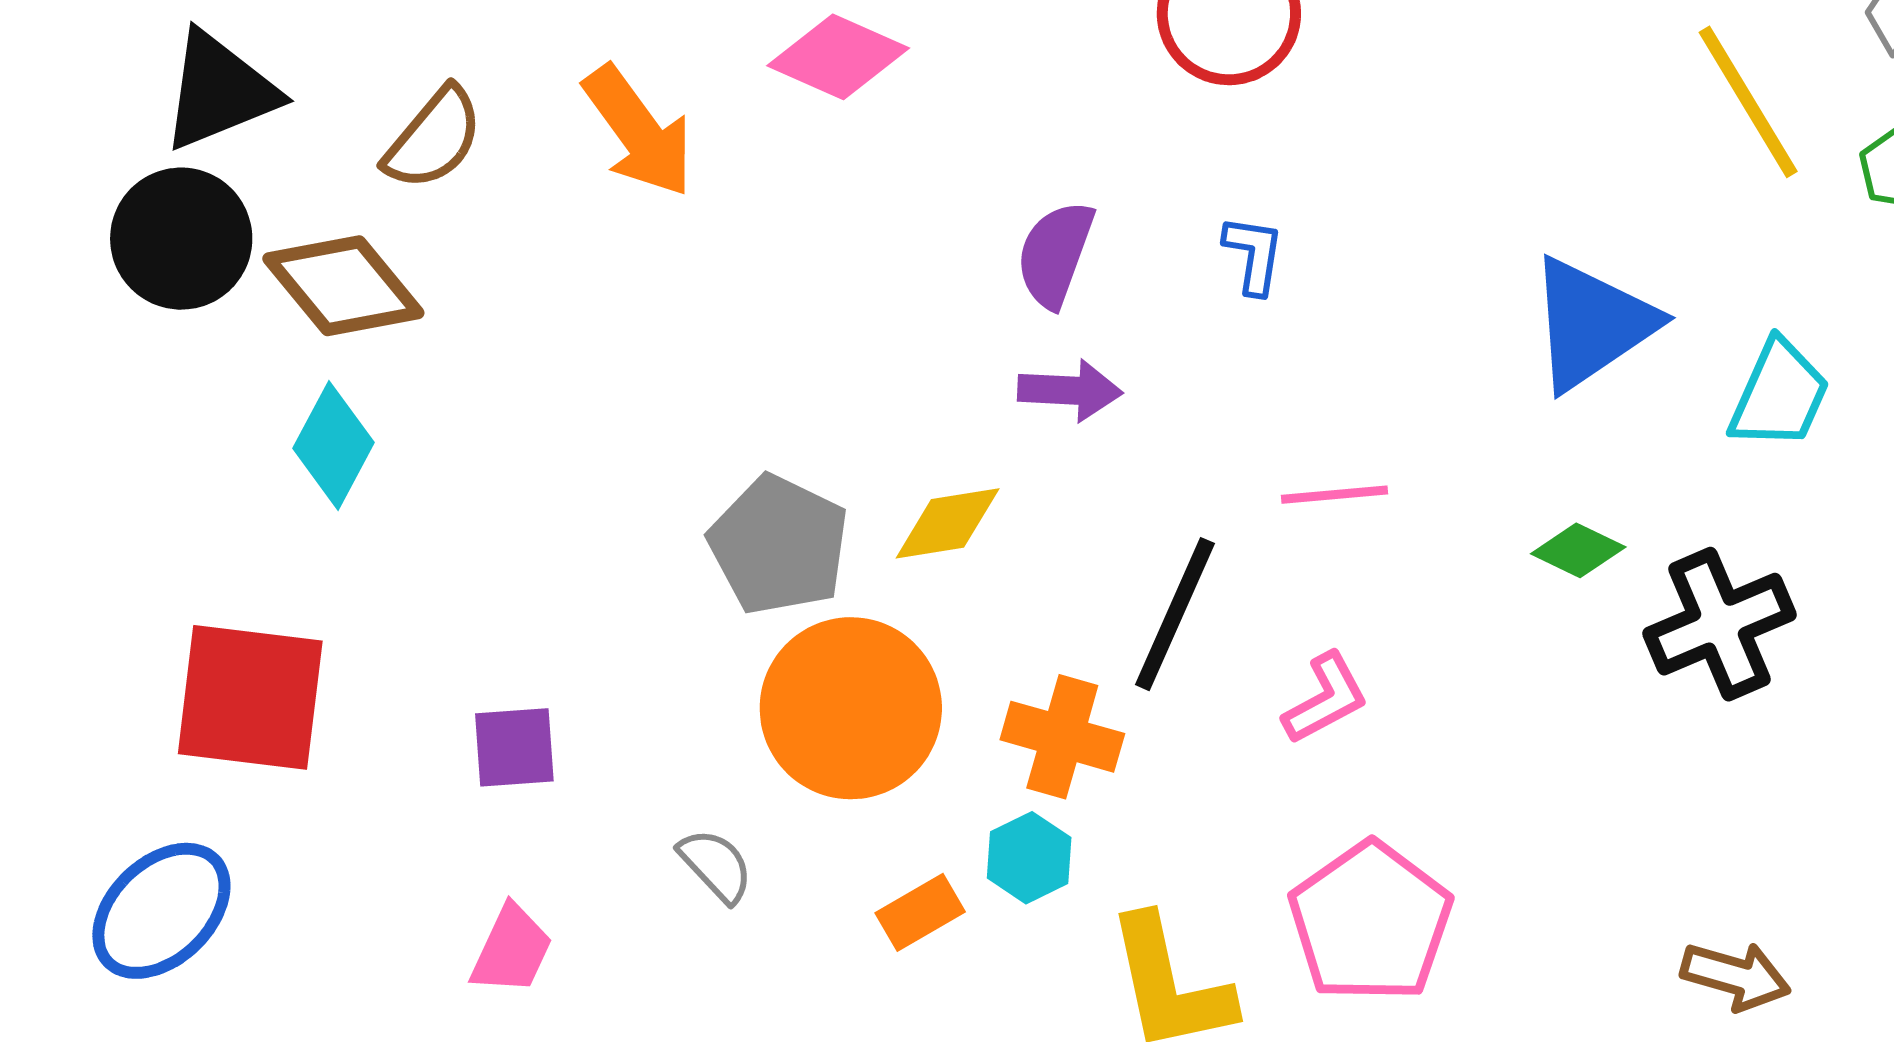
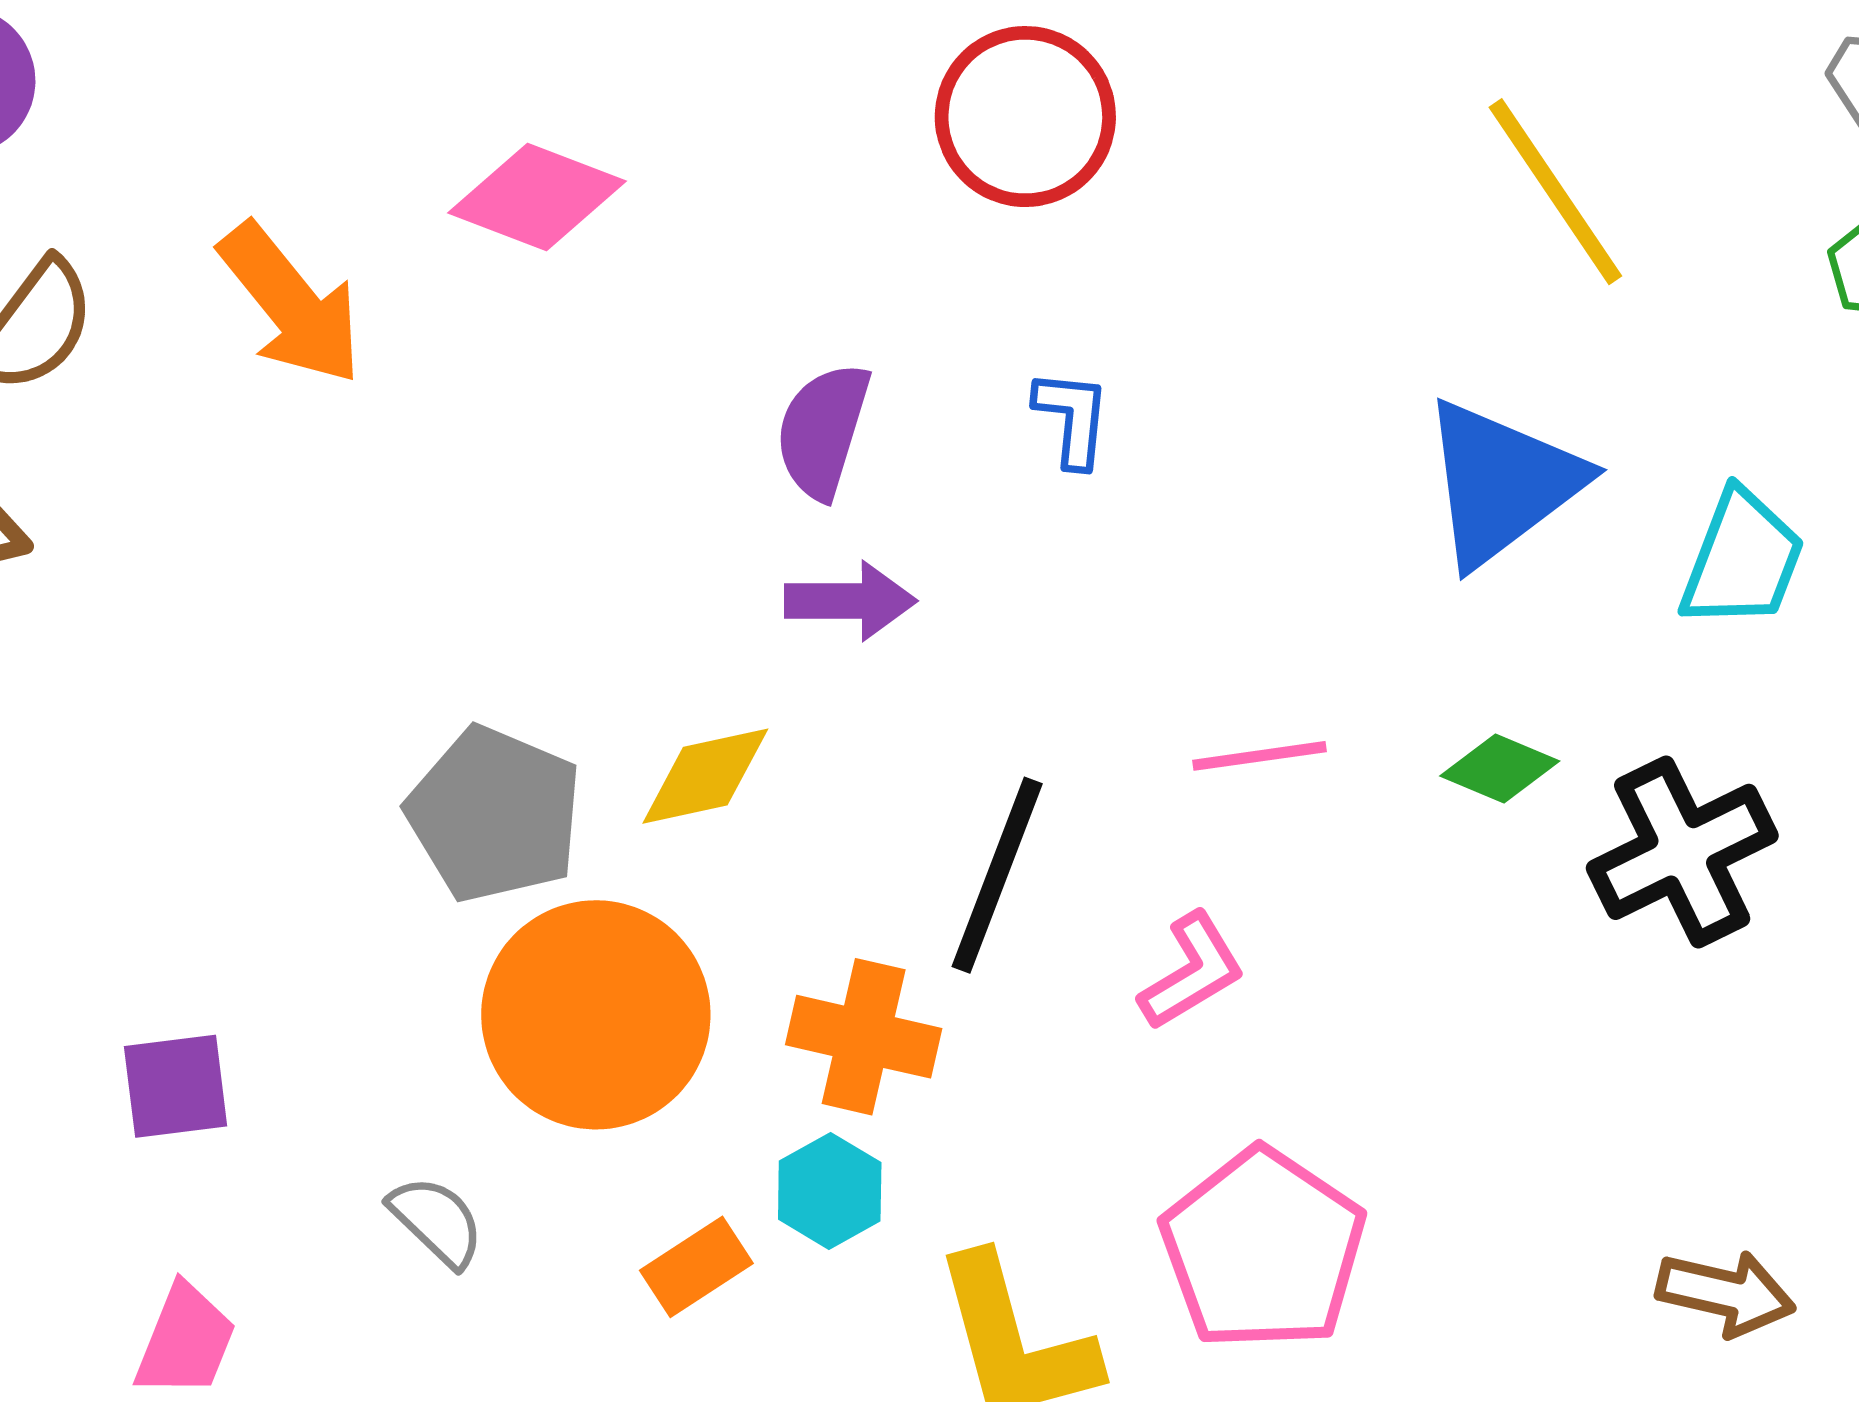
yellow line: (1748, 102) -> (1555, 192), moved
pink line: (1334, 495) -> (1260, 756), moved

